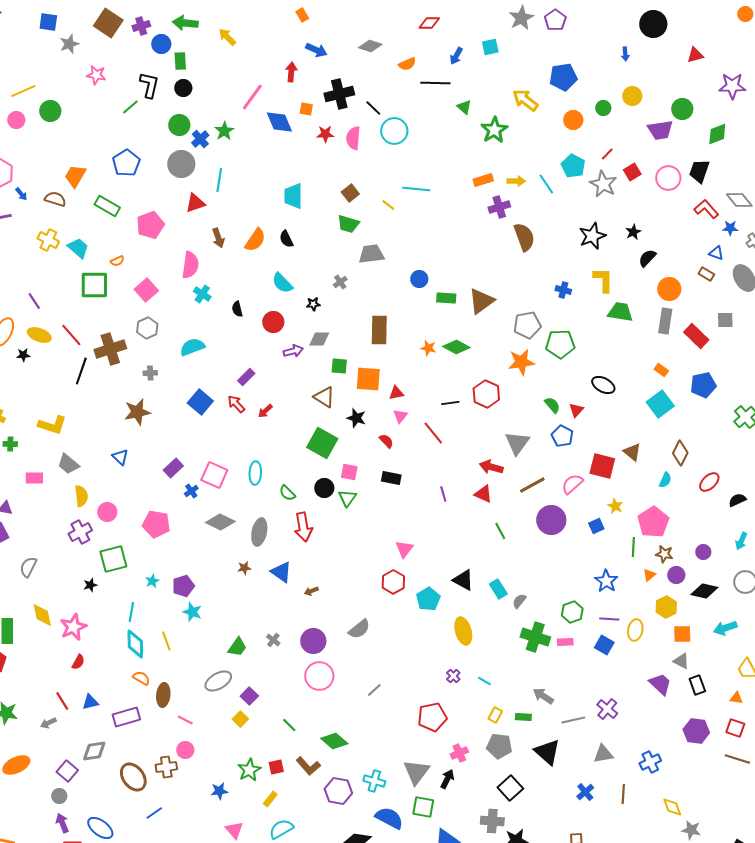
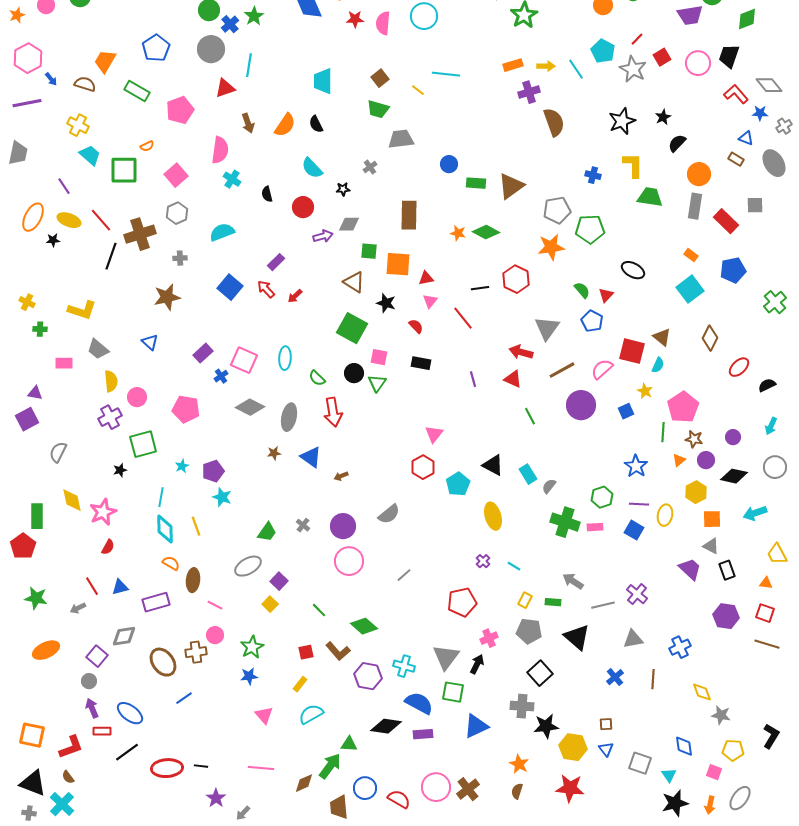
cyan trapezoid: (78, 248) -> (90, 155), moved
cyan semicircle: (665, 480) -> (658, 365), moved
green star: (249, 770) -> (252, 647), moved

